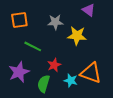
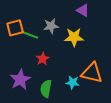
green line: (33, 46) -> (30, 35), moved
red star: (54, 65) -> (43, 59), moved

